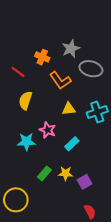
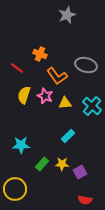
gray star: (71, 49) -> (67, 15), moved
cyan cross: (97, 112) -> (92, 106), turned -30
pink star: (48, 130) -> (45, 96), moved
cyan star: (26, 142) -> (21, 145), moved
red semicircle: (90, 211) -> (85, 200), turned 128

